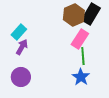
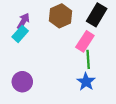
brown hexagon: (74, 15) -> (61, 16), moved
purple arrow: (22, 47) -> (23, 21), moved

